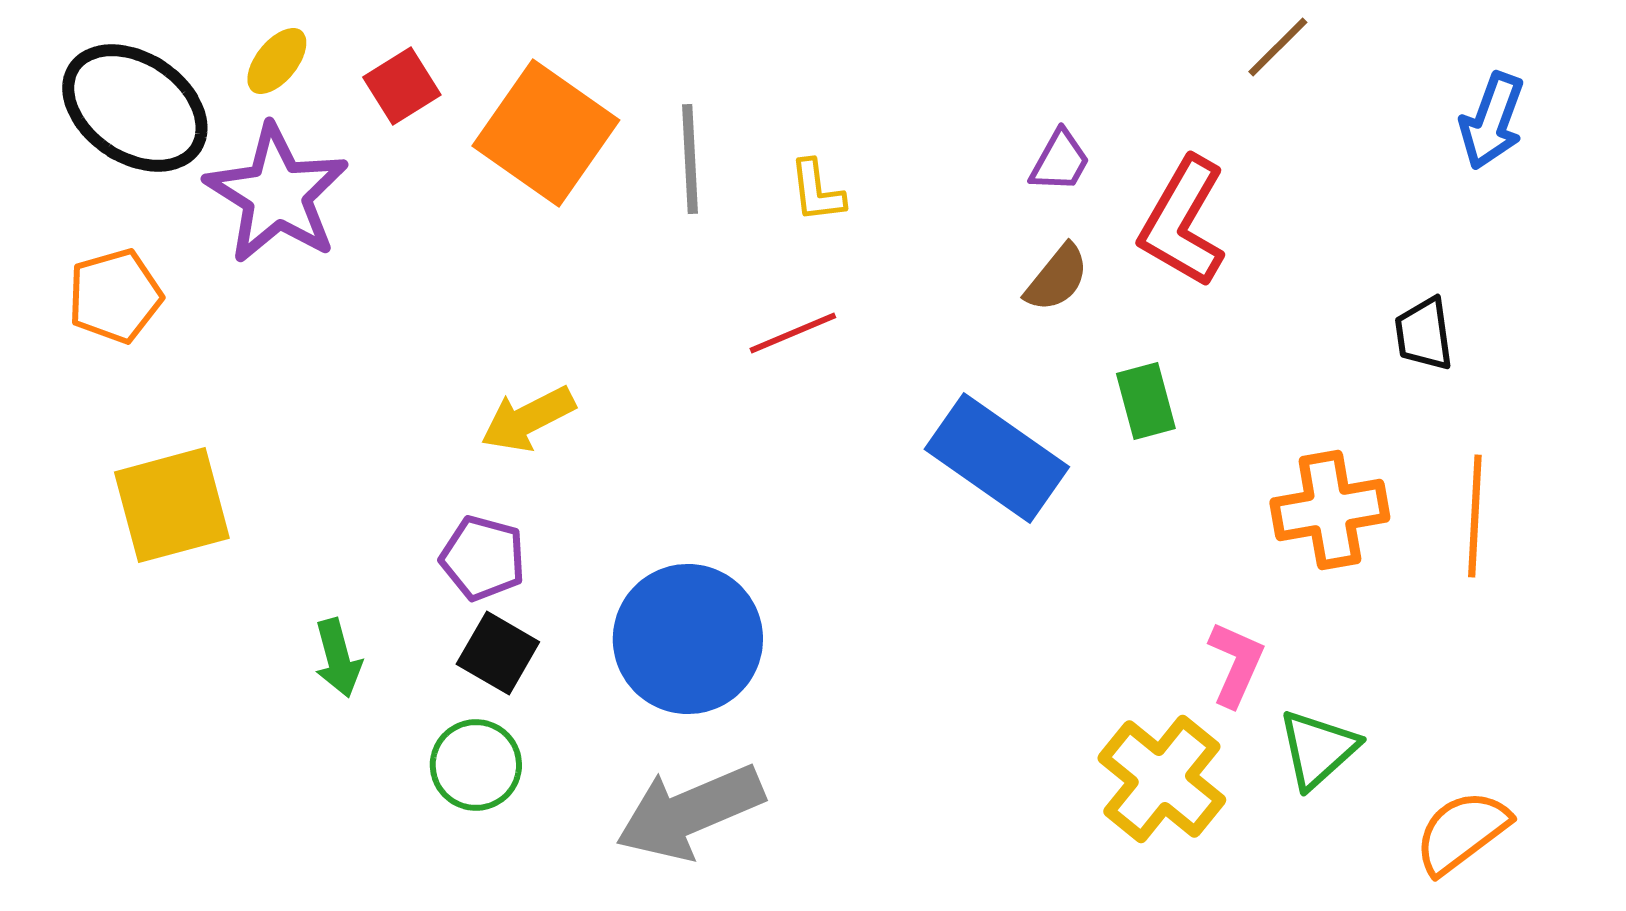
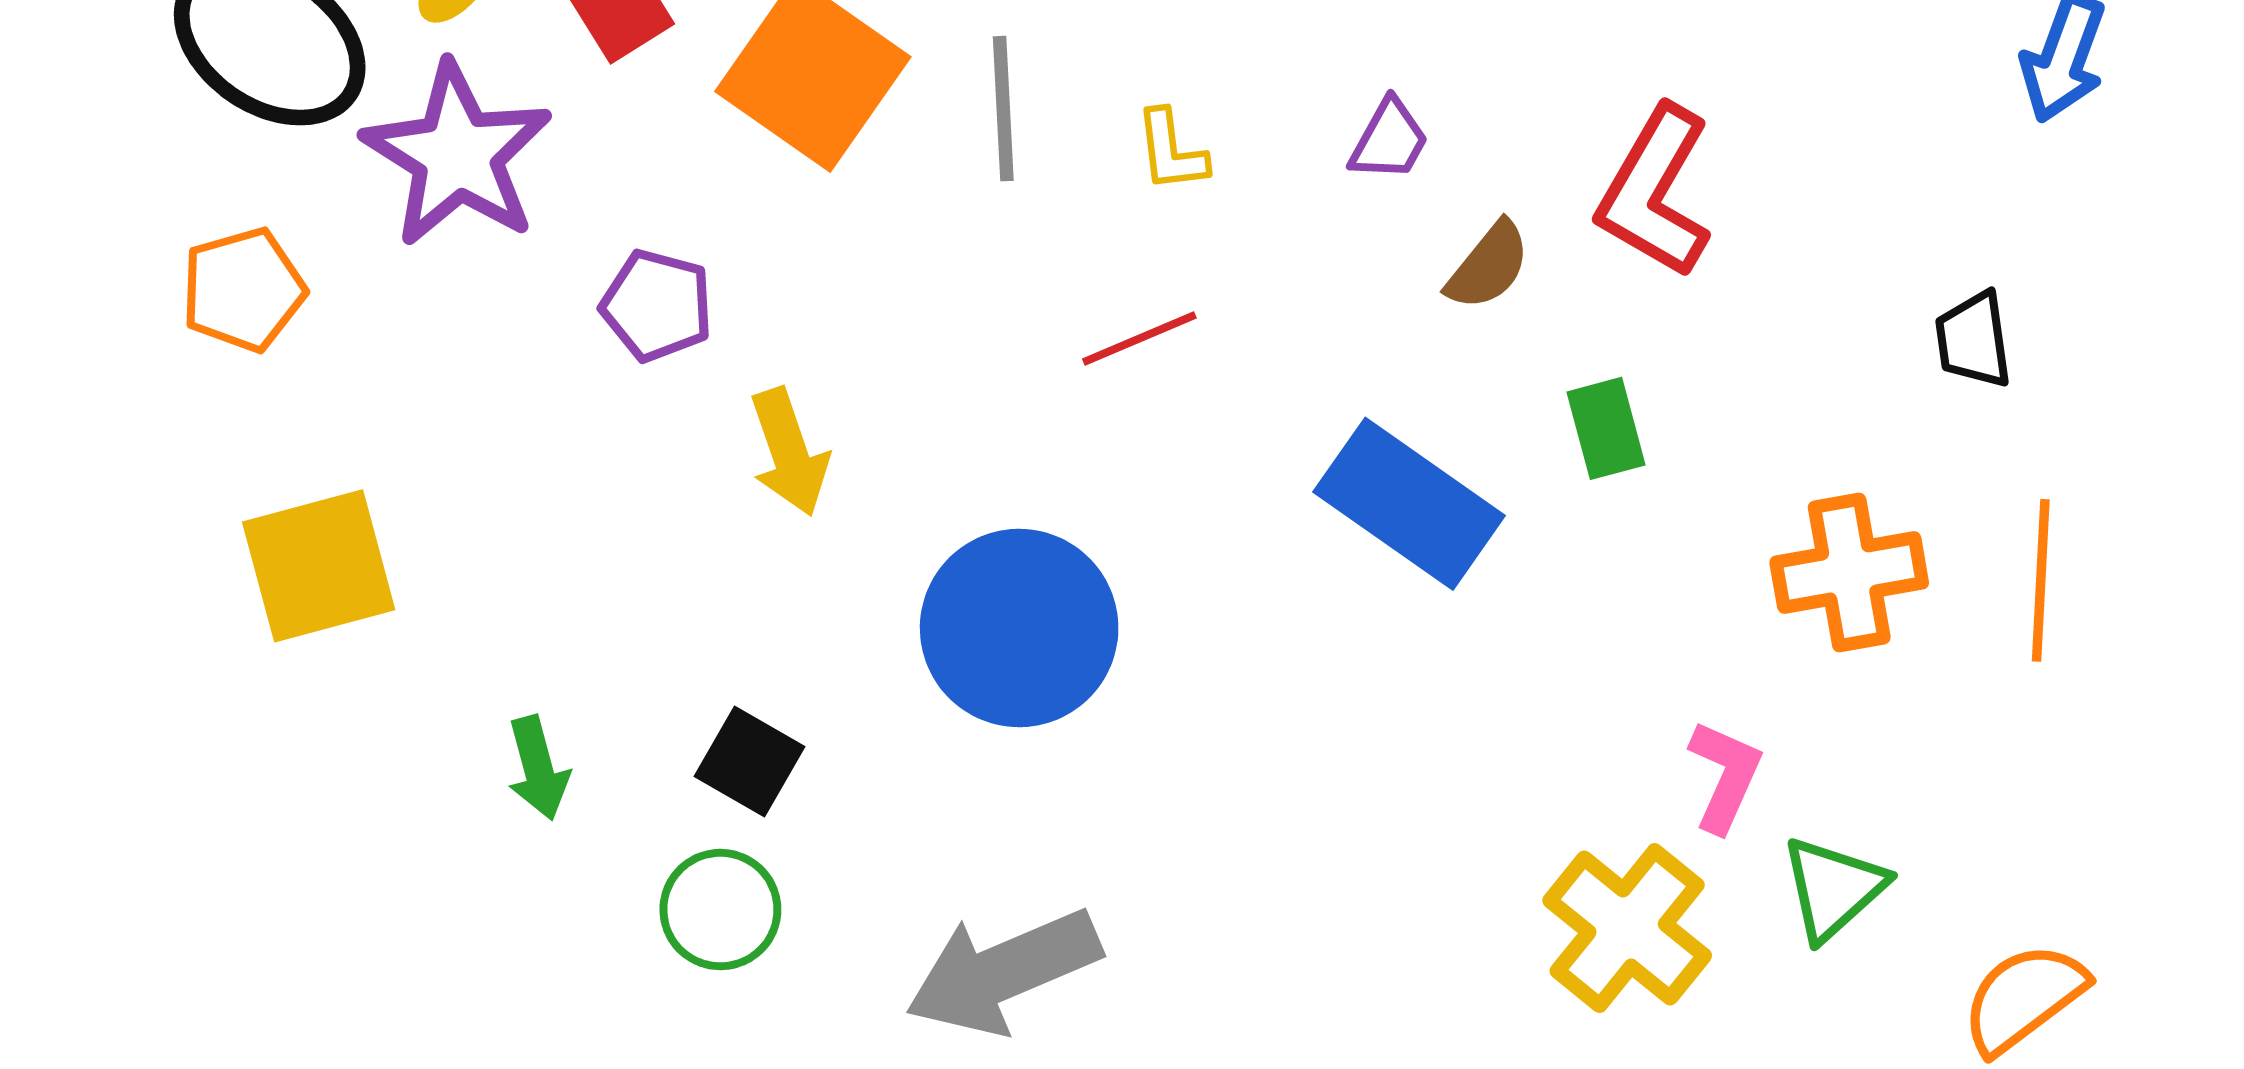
purple trapezoid: (1060, 161) -> (1389, 140), moved
yellow arrow: (528, 419) -> (789, 452), turned -82
purple pentagon: (483, 558) -> (657, 305), moved
blue circle: (688, 639) -> (1019, 628), moved

